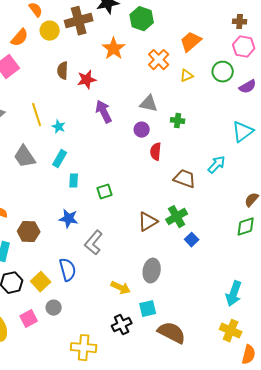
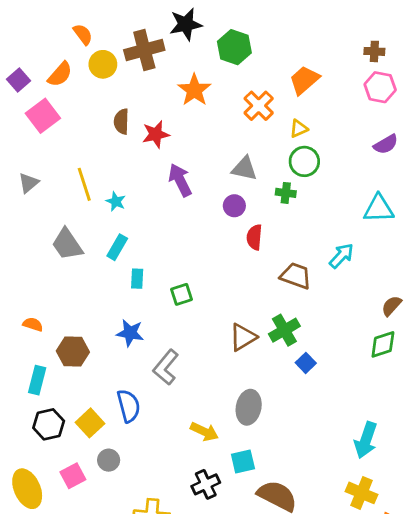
green circle: (223, 72) -> (304, 161), moved
cyan triangle: (243, 132) -> (379, 209), turned 35

